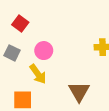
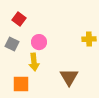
yellow arrow: (38, 74) -> (34, 62), turned 30

